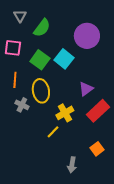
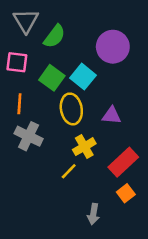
gray triangle: (20, 16) -> (26, 21), size x1.5
purple triangle: (86, 89) -> (112, 115), turned 42
yellow ellipse: (41, 91) -> (71, 109), moved
gray cross: (22, 105) -> (29, 136), size x1.5
red rectangle: (98, 111) -> (123, 162), moved

